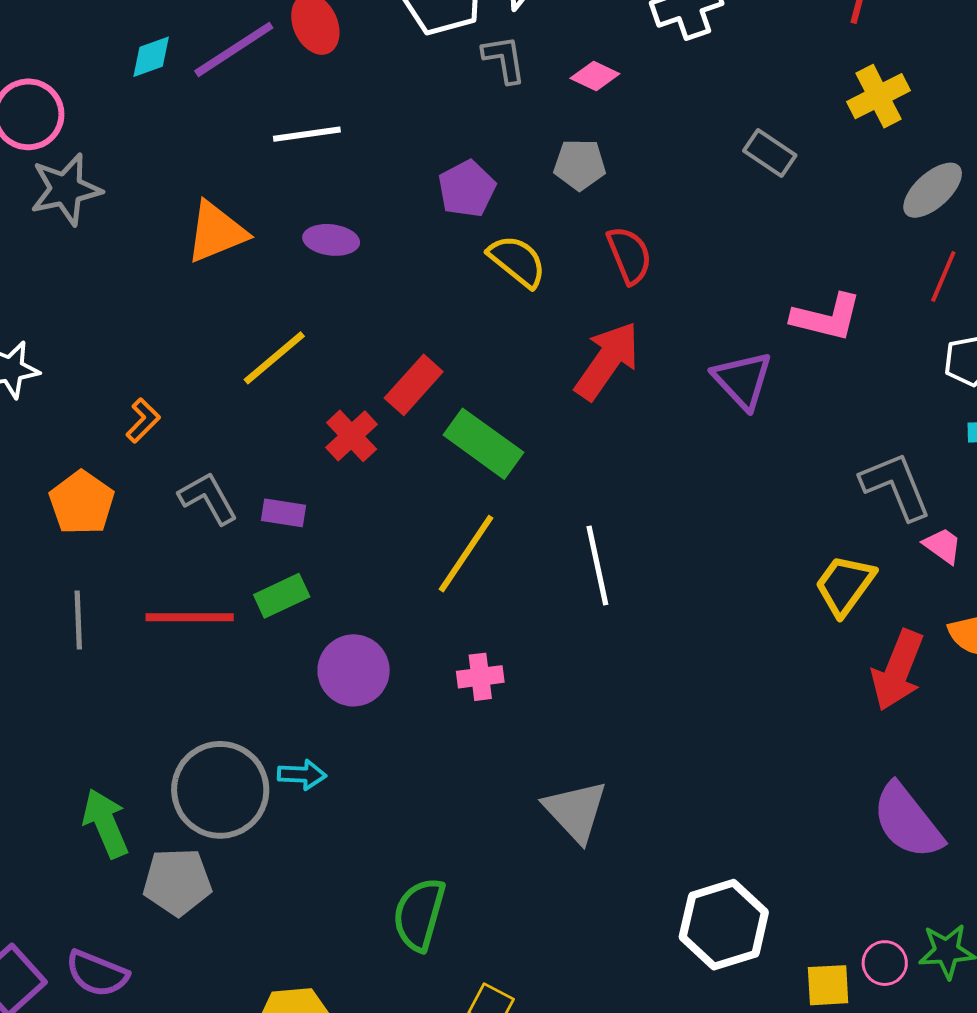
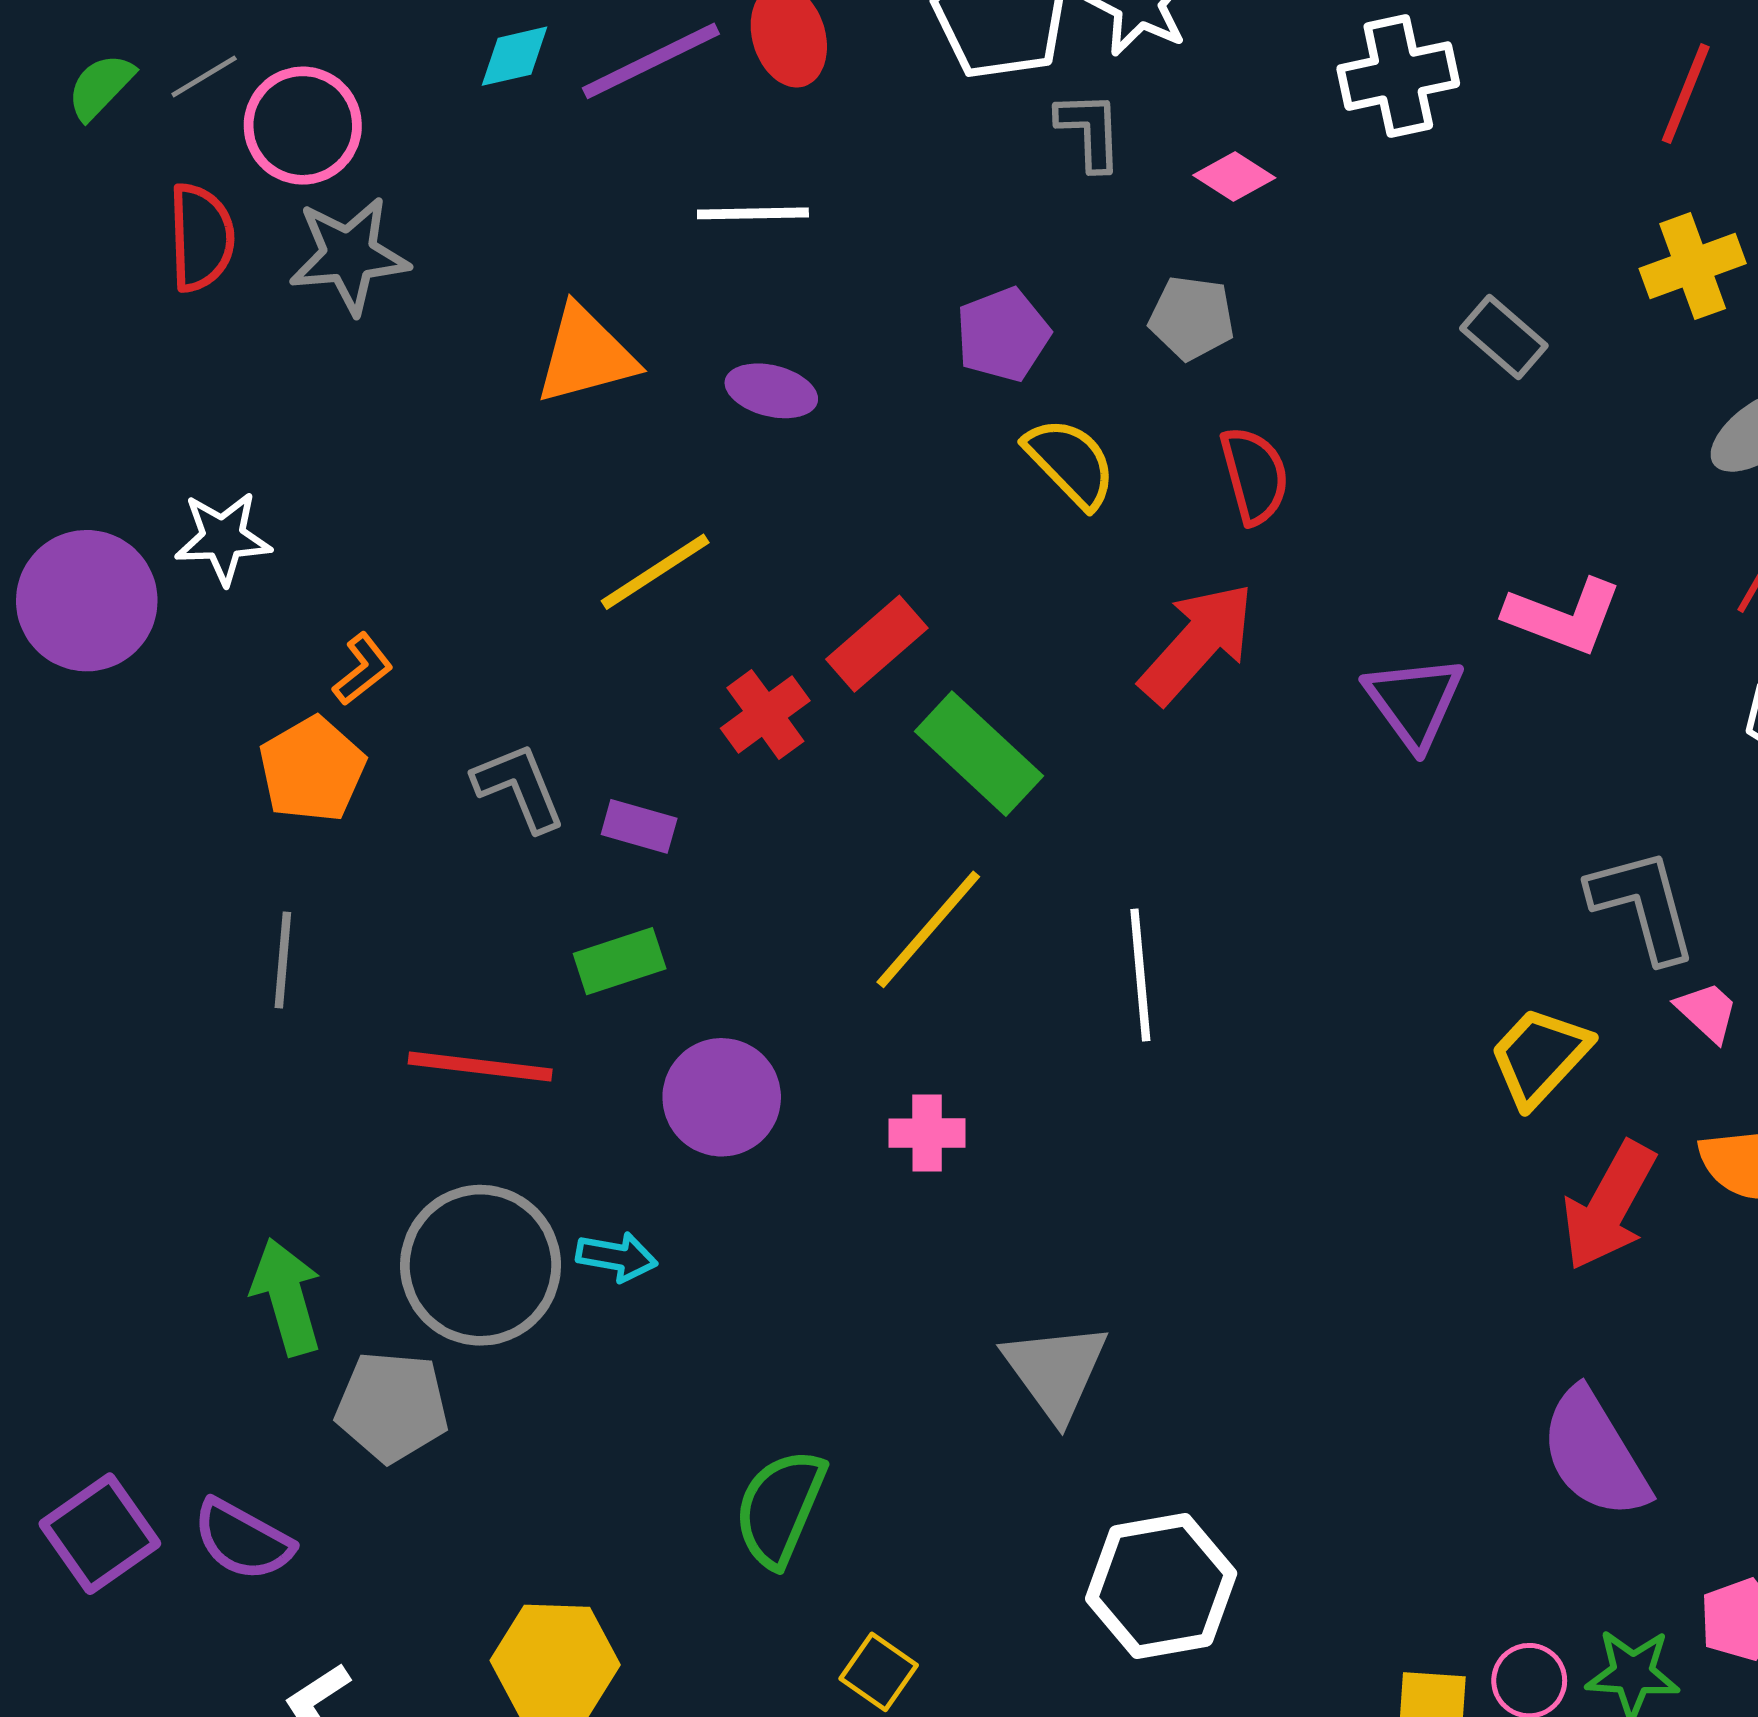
orange L-shape: (143, 421) -> (363, 669), moved
red line: (190, 617) -> (480, 1066), moved
white hexagon: (724, 925) -> (1161, 1586), moved

